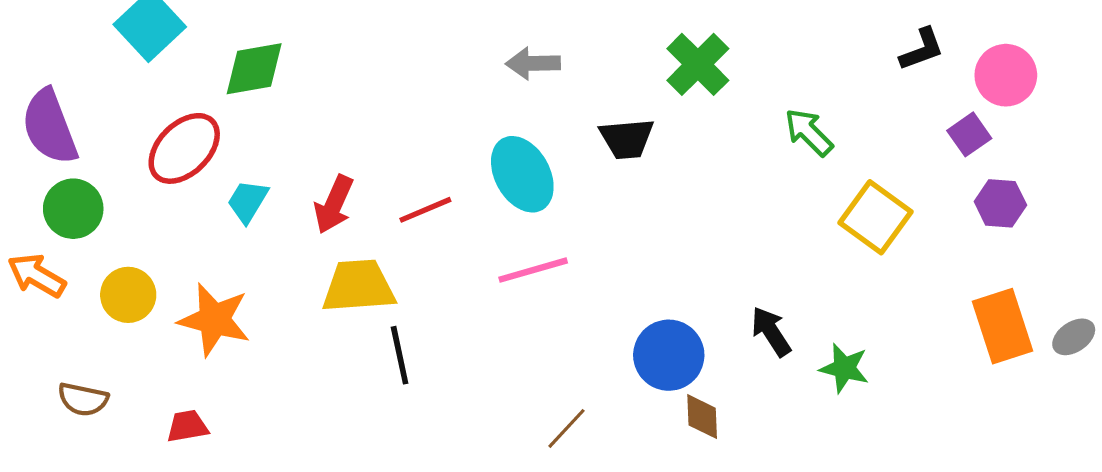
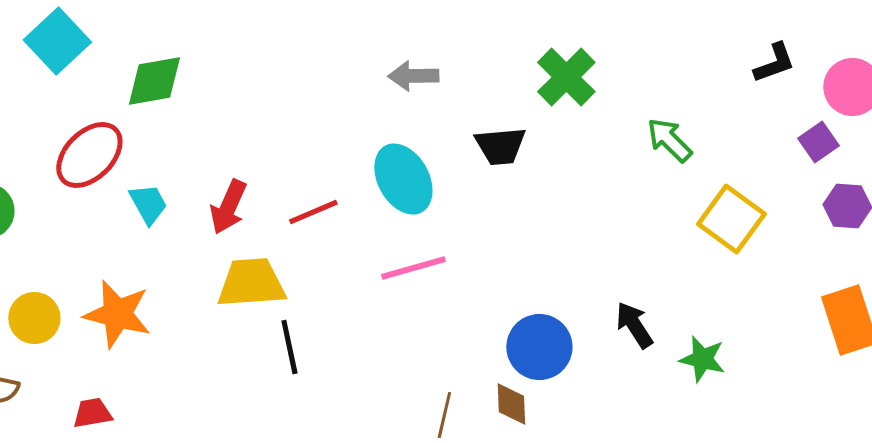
cyan trapezoid: (248, 201) -> (148, 204), turned 120
yellow circle: (128, 295) -> (34, 318), moved
brown diamond: (702, 417) -> (511, 404), moved
brown line: (566, 428) -> (444, 415), turned -30

